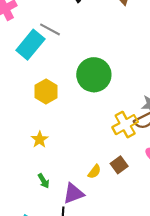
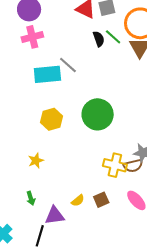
cyan rectangle: (30, 45) -> (47, 74), turned 32
yellow cross: (125, 125) -> (115, 165), turned 30

